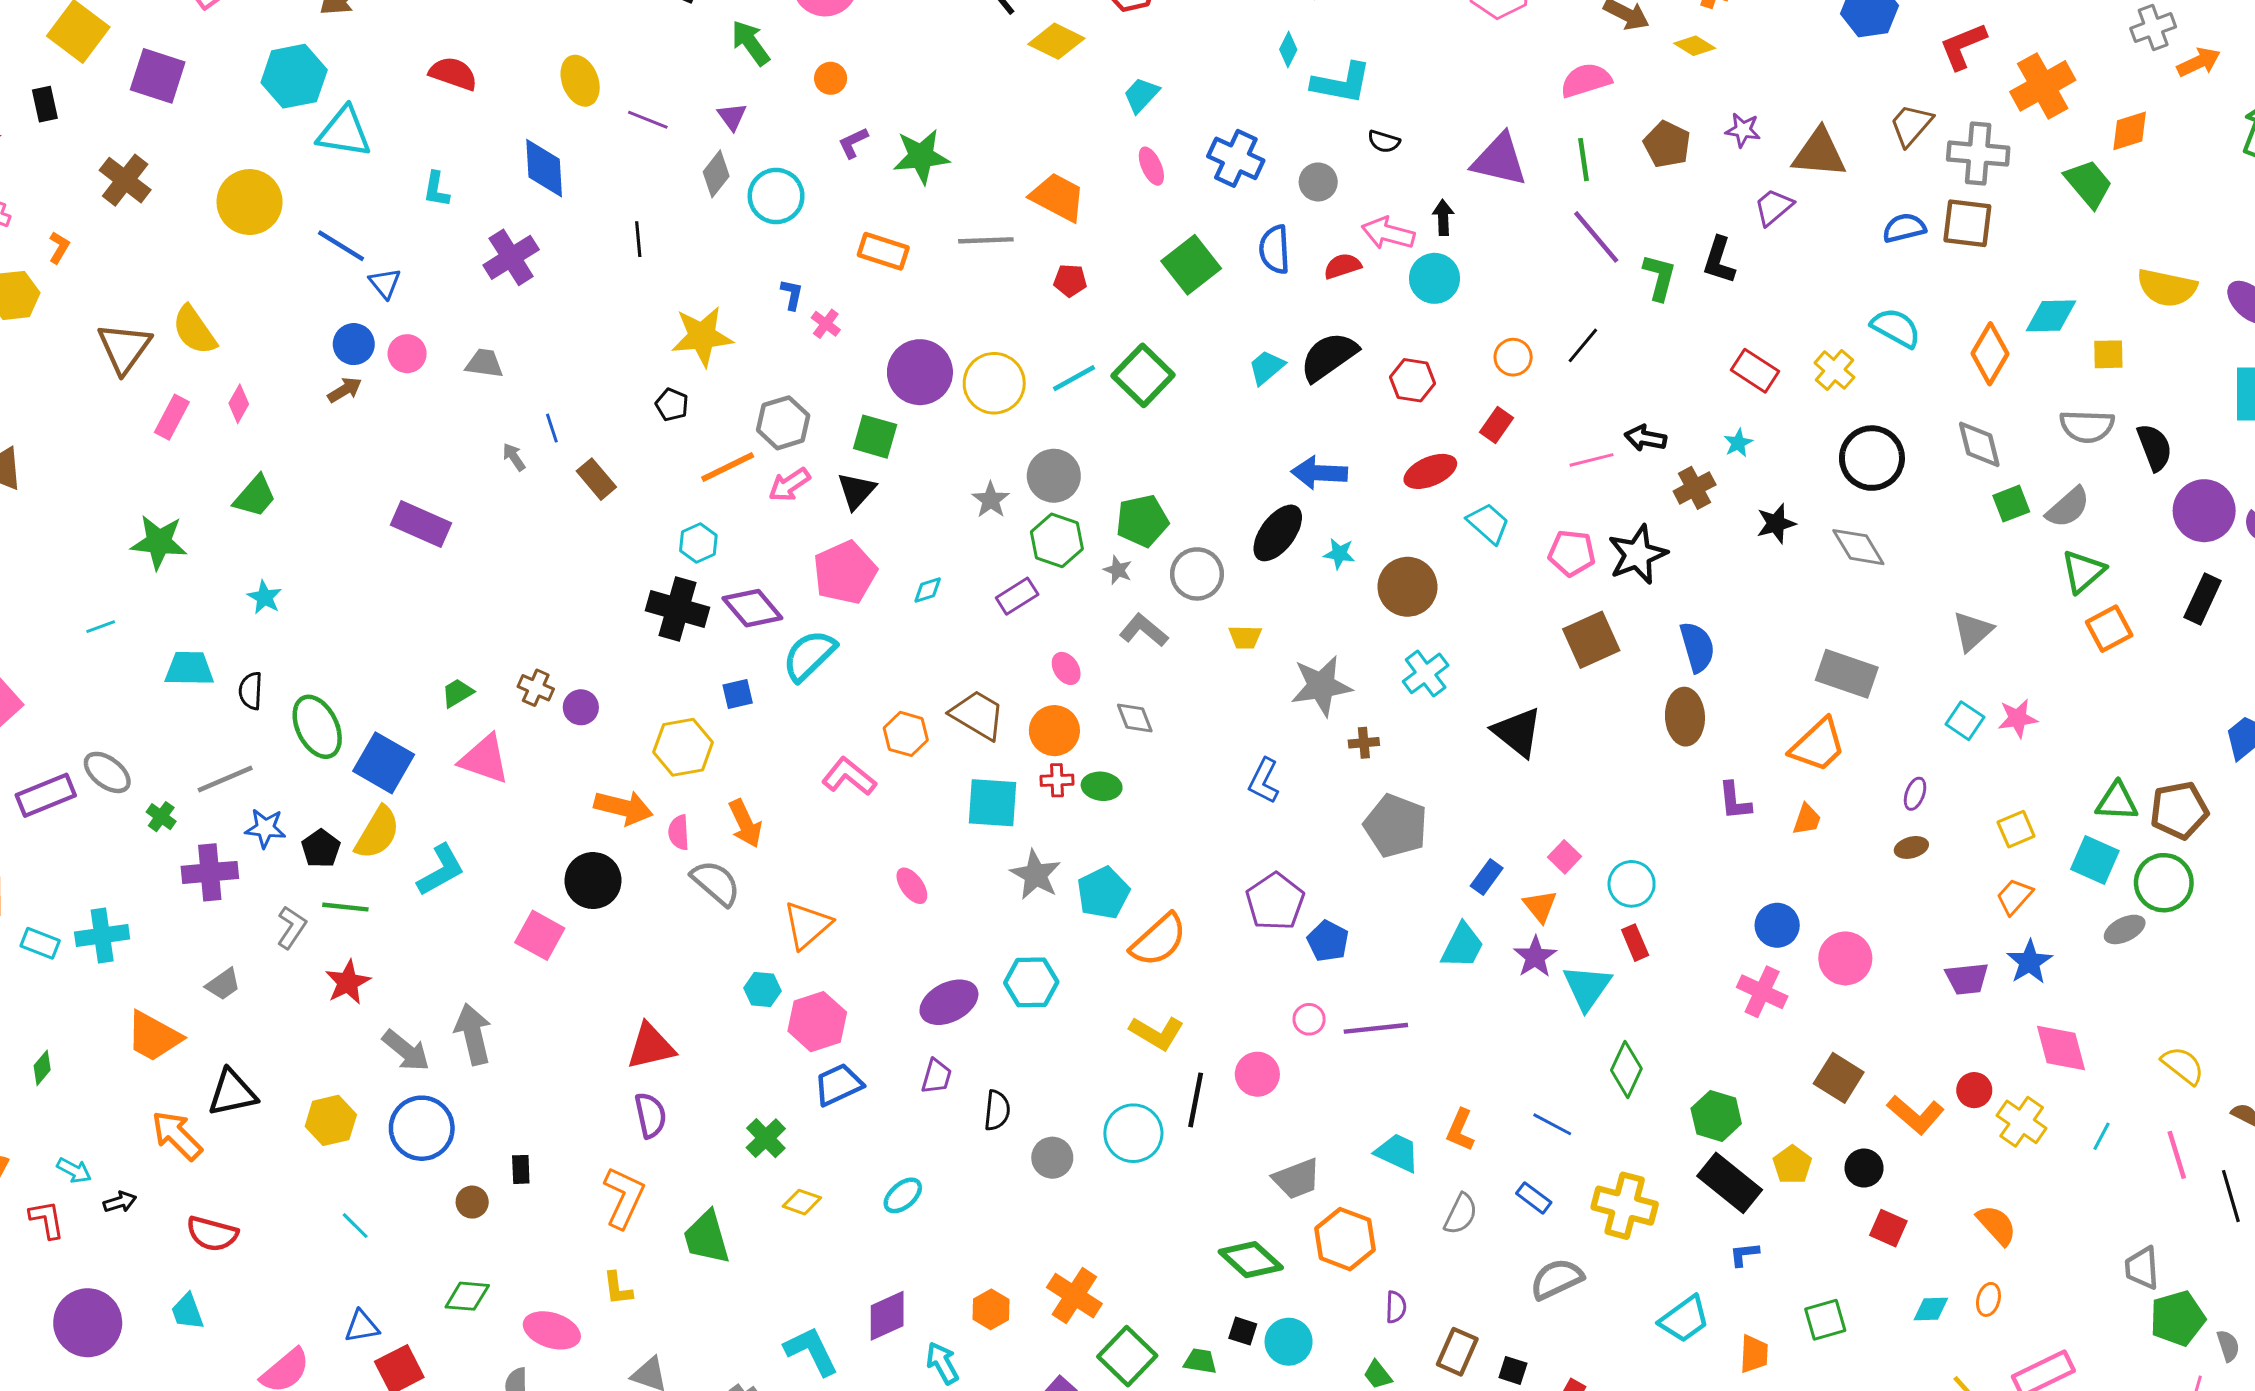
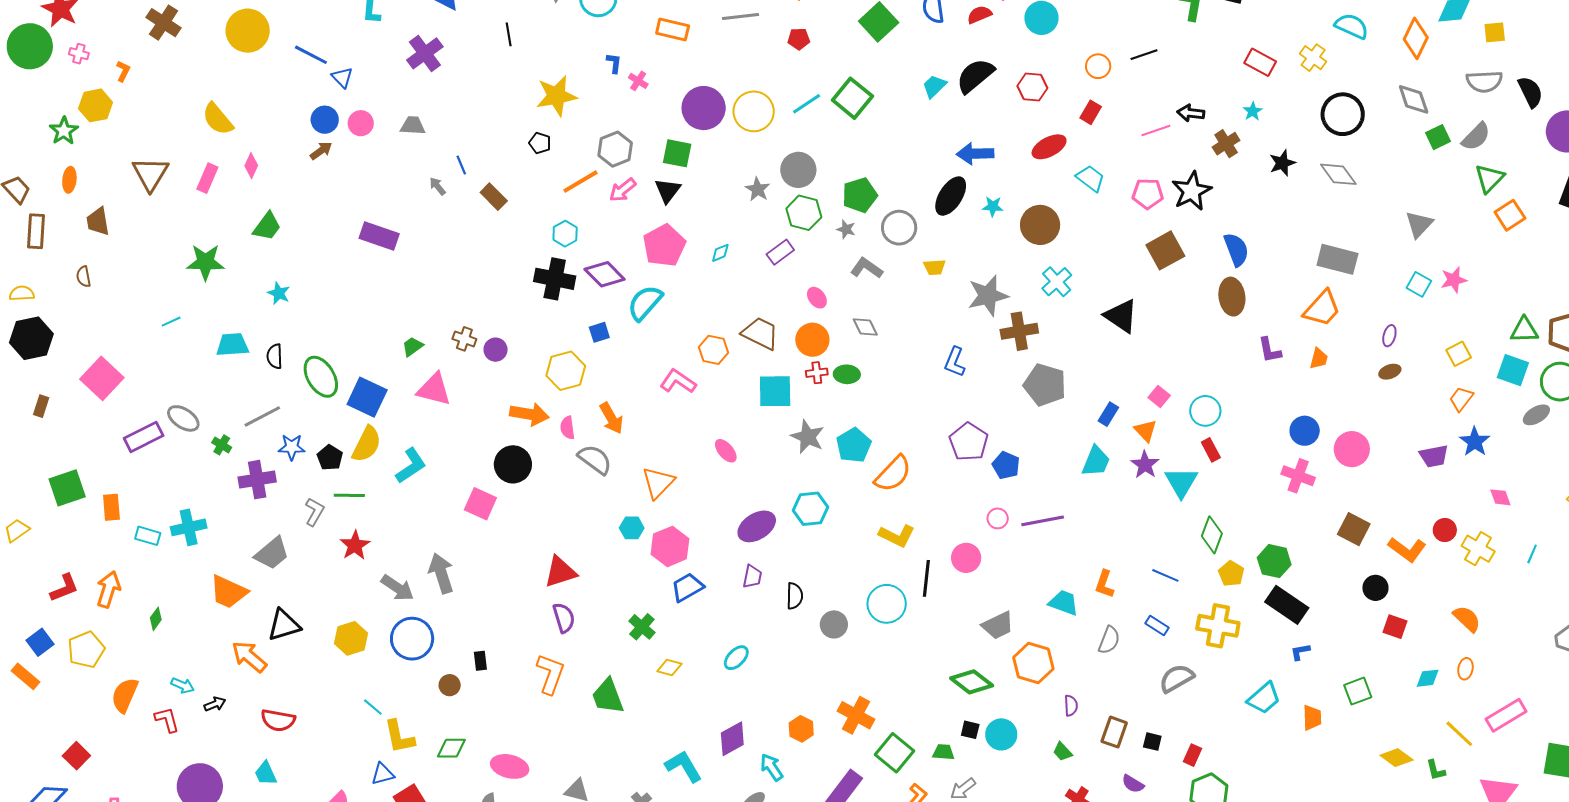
black line: (1583, 345) -> (1144, 55), turned 36
brown triangle: (124, 348) -> (150, 174), moved
brown cross: (1364, 743) -> (1019, 331), size x1.8
gray trapezoid: (223, 984) -> (272, 553), size x1.5
pink diamond: (2061, 1048) -> (1500, 497), size x0.6
yellow pentagon: (1792, 1165) -> (1231, 574), moved
yellow L-shape: (618, 1288) -> (399, 737), moved, size x1.5

